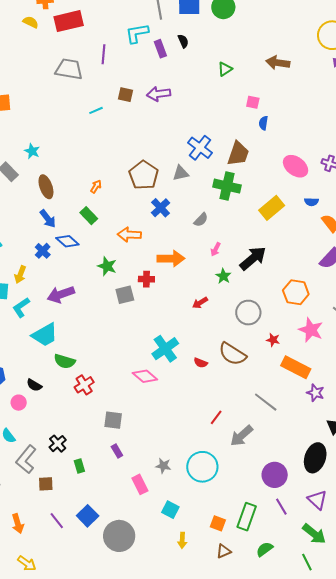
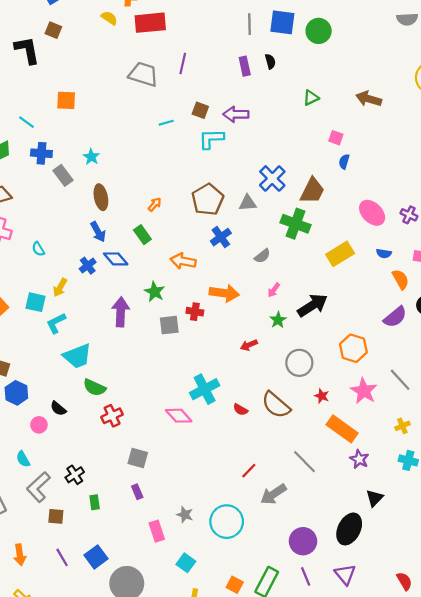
cyan L-shape: (137, 33) -> (211, 139), moved
purple arrow: (61, 294) -> (121, 312), moved, turned 104

